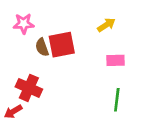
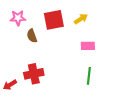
red square: (62, 45) -> (54, 20), moved
red cross: (29, 88) -> (34, 74), moved, turned -36

